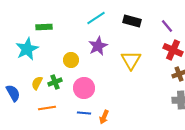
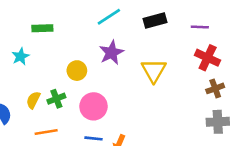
black rectangle: (132, 21) -> (155, 21), turned -30
purple line: (167, 26) -> (200, 27), turned -48
cyan star: (27, 49) -> (20, 56), size x0.6

